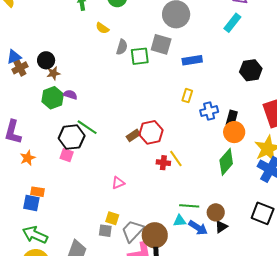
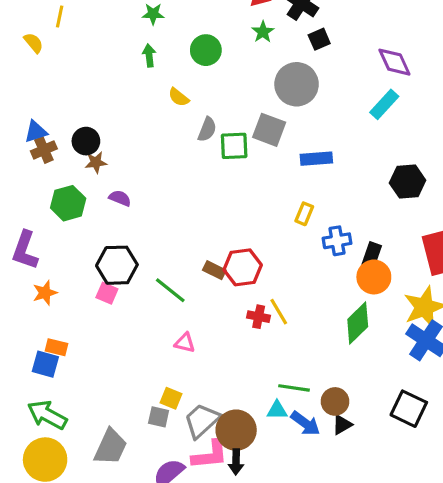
green hexagon: (53, 98) -> (68, 203), moved
green line: (87, 127) -> (170, 290), moved
brown rectangle: (133, 135) -> (214, 270), turned 56
pink triangle: (118, 183) -> (185, 343), turned 32

